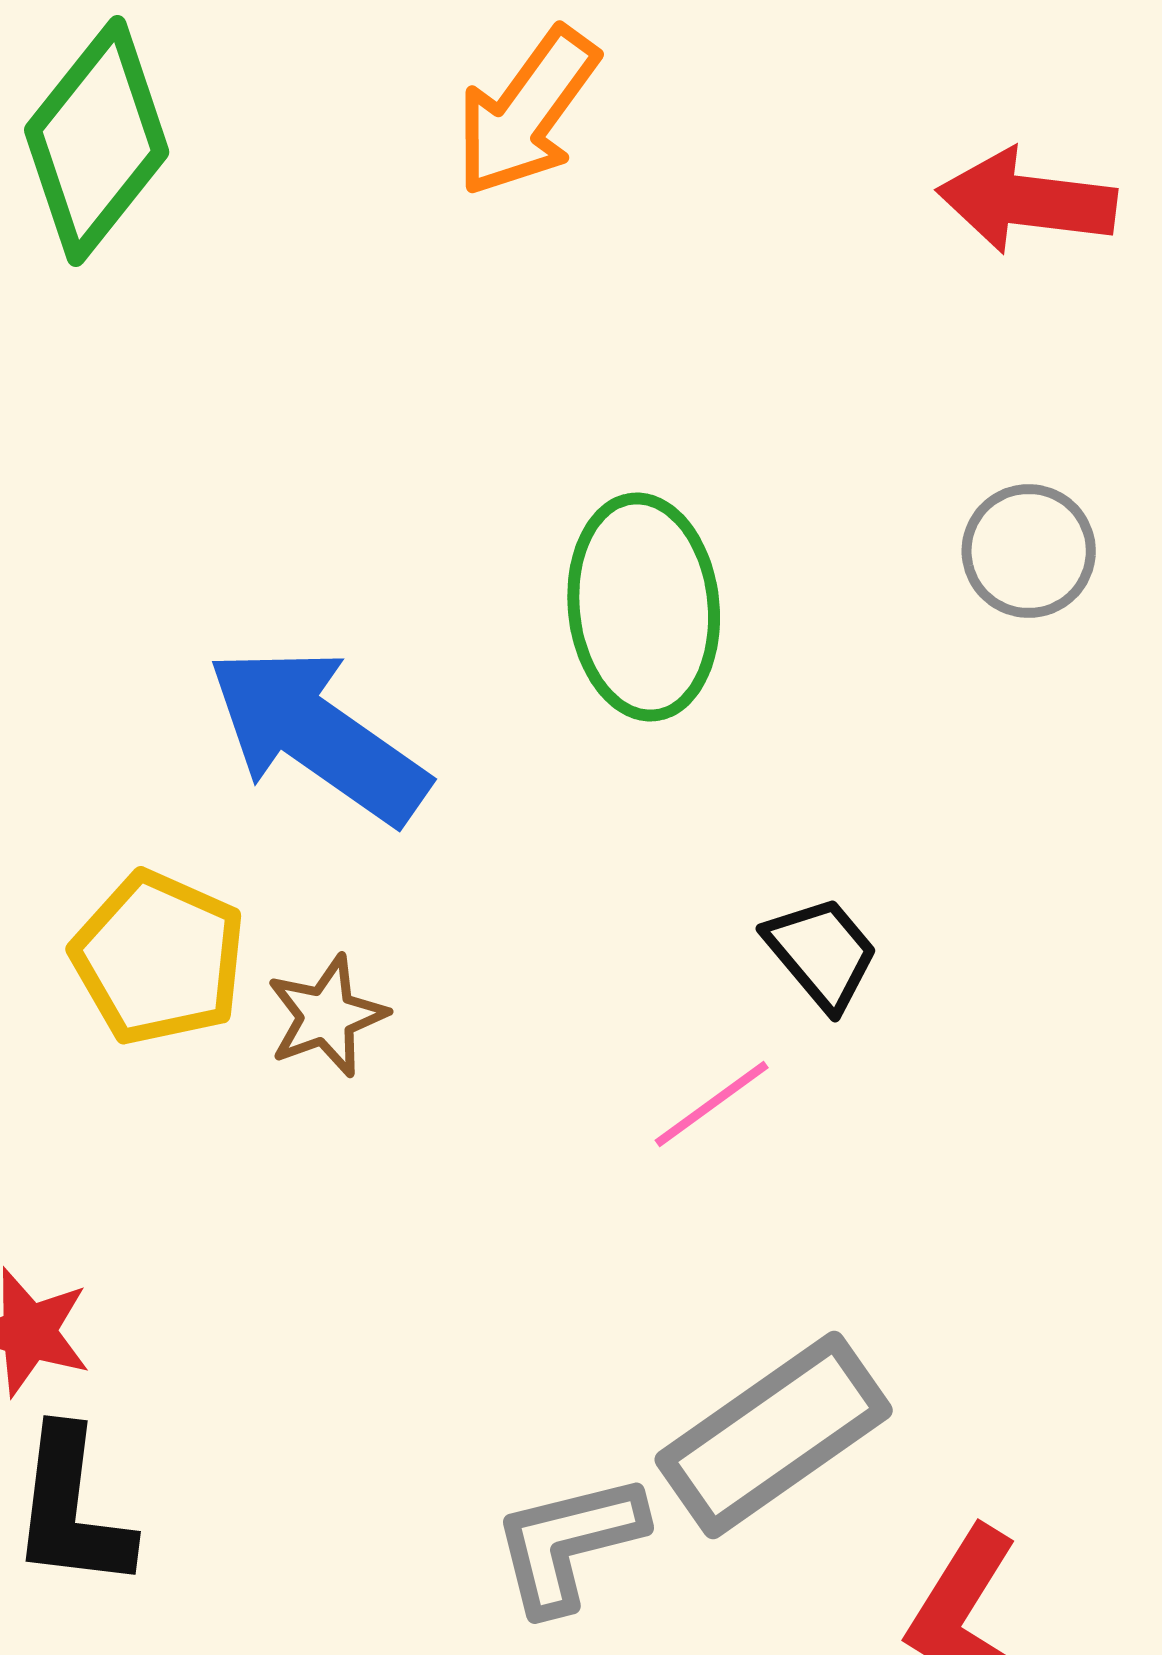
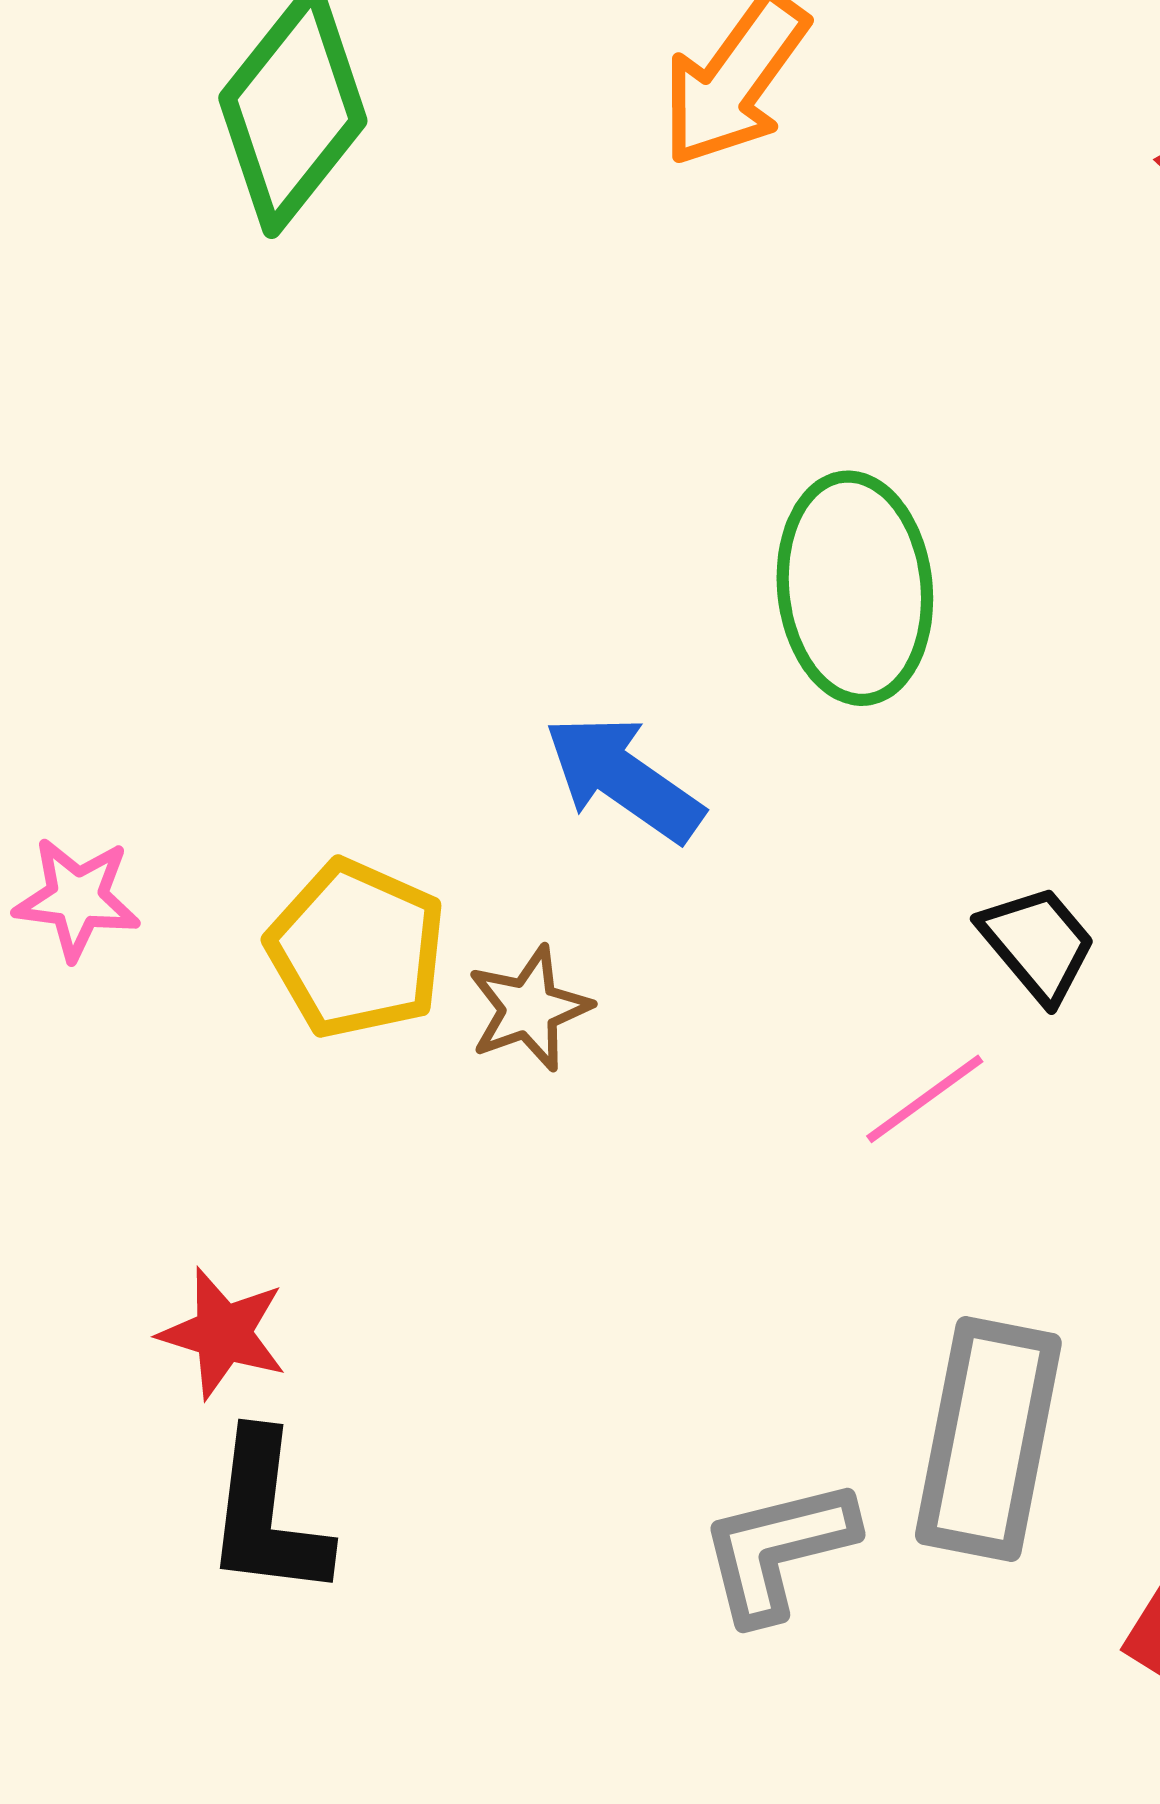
blue arrow: (318, 735) -> (624, 778), moved, size x0.7
gray rectangle: (774, 1435) -> (988, 1439), turned -44

